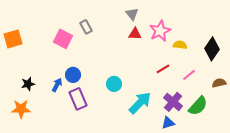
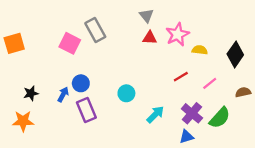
gray rectangle: (86, 27) -> (95, 30), size x1.5
cyan arrow: (140, 103) -> (155, 114), size x0.7

